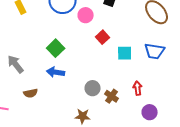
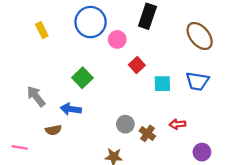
blue arrow: (56, 72) -> (71, 109), moved
red arrow: (138, 88) -> (178, 124), turned -88
purple circle: (150, 112) -> (202, 152), moved

